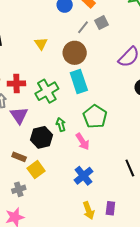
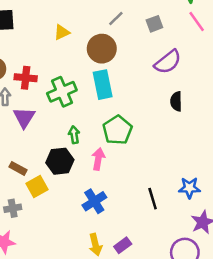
gray square: (102, 23) -> (154, 24), moved
yellow triangle: (41, 44) -> (62, 32), turned 32
black hexagon: (42, 137) -> (60, 161), moved
pink arrow: (83, 142) -> (98, 159), turned -144
purple rectangle: (110, 208) -> (123, 245), turned 40

